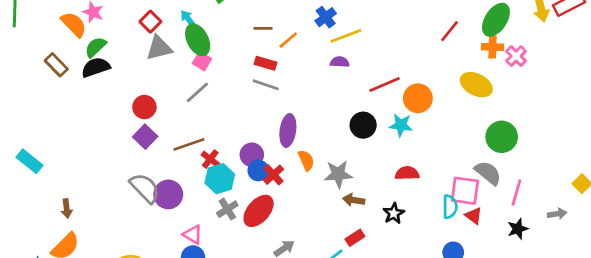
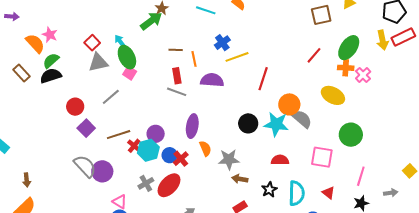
orange line: (288, 40) -> (194, 59), turned -63
purple semicircle: (340, 62) -> (212, 80), moved, size x1.6
red rectangle: (266, 63) -> (177, 76), turned 63
red line: (384, 84) -> (263, 79), moved, turned -50
gray line: (197, 92) -> (111, 97), moved
red circle: (144, 107) -> (75, 107), moved
cyan star: (401, 125) -> (276, 124), size x1.4
purple circle: (252, 155) -> (156, 134), moved
gray semicircle: (488, 173) -> (302, 119), moved
cyan hexagon: (220, 179) -> (148, 150), moved
pink square: (465, 191) -> (322, 157), moved
cyan semicircle: (450, 207) -> (297, 193), moved, size x1.4

